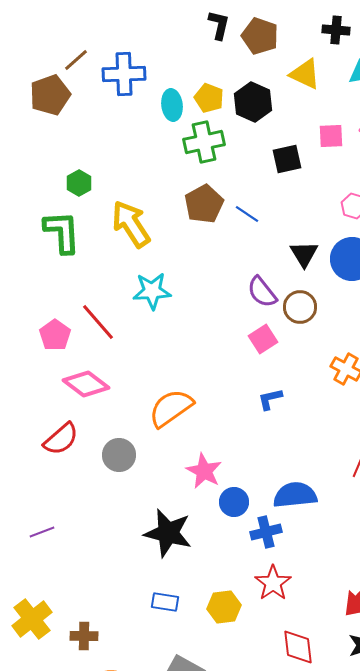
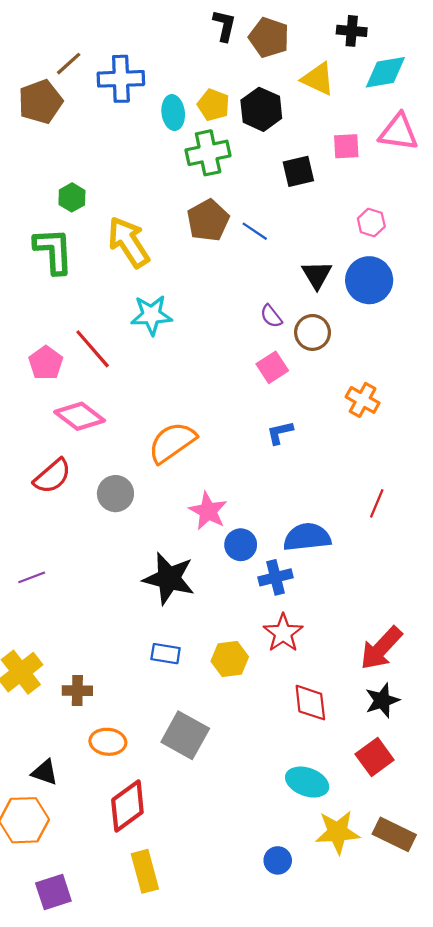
purple semicircle: (262, 292) -> (271, 316), size x0.7

